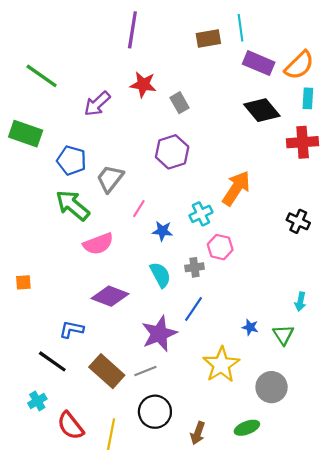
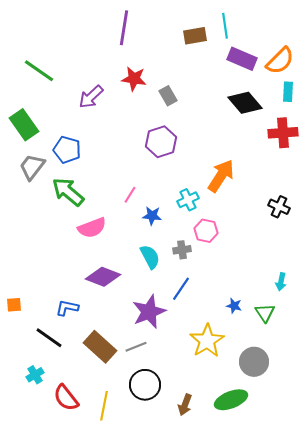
green rectangle: (26, 134) -> (24, 125), turned 36
gray trapezoid: (110, 179) -> (32, 167), moved
orange square: (23, 282) -> (14, 305), moved
green ellipse: (247, 428) -> (231, 400), size x1.4

